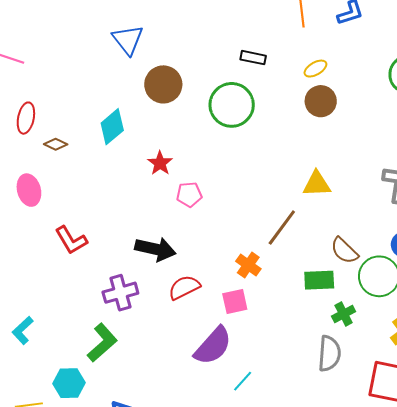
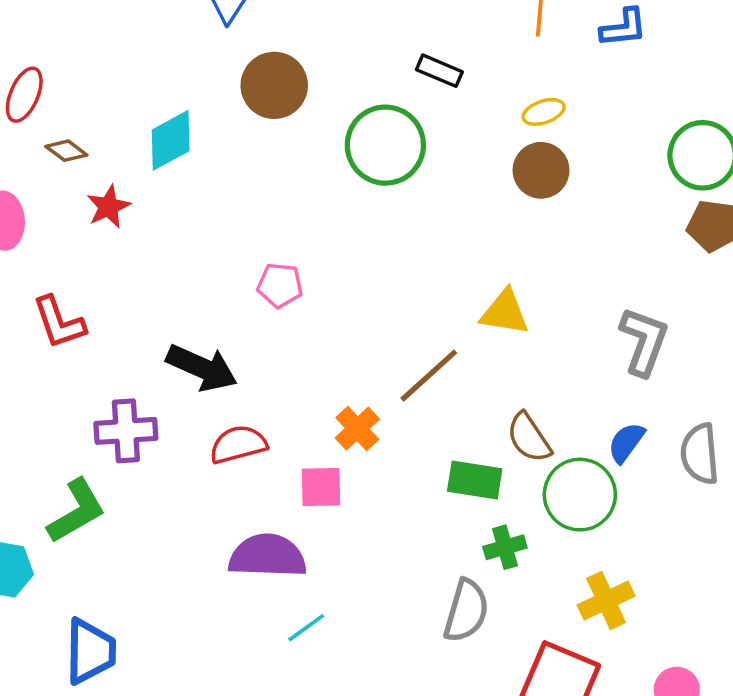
red star: (160, 163) -> (109, 207), moved
purple semicircle: (213, 346) -> (267, 556), turned -141

